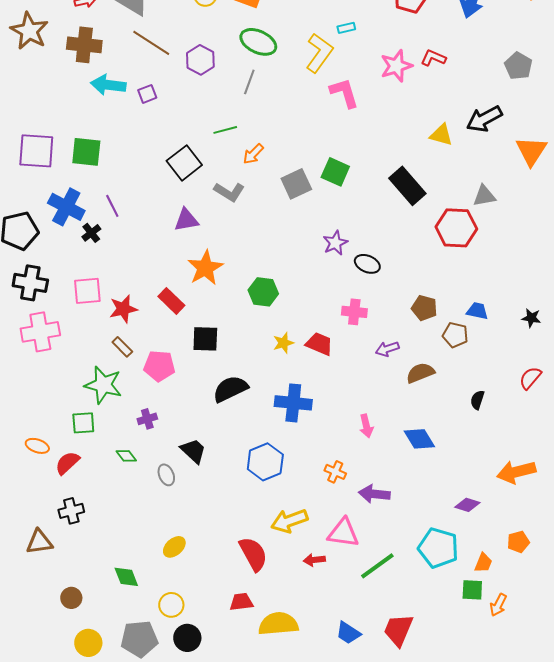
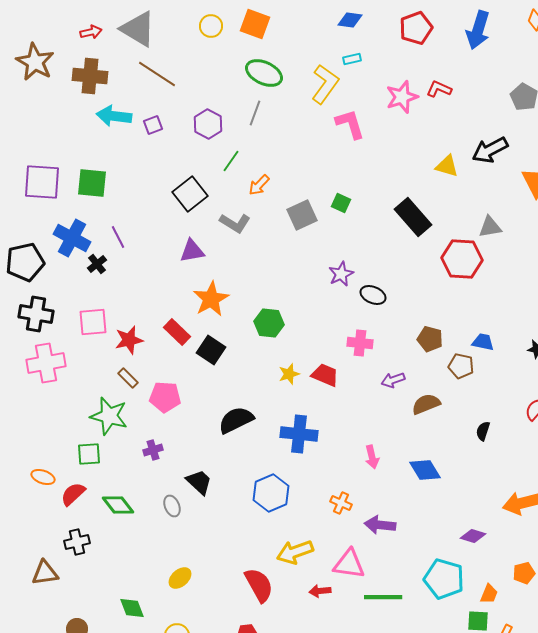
purple hexagon: (200, 60) -> (208, 124), moved
green line: (225, 130) -> (231, 161), turned -40
green square: (335, 172) -> (341, 203), size x0.7
black square: (205, 339) -> (211, 350), moved, turned 32
green diamond: (126, 456) -> (118, 505), moved, size x1.5
green line: (377, 566) -> (383, 597), turned 36

